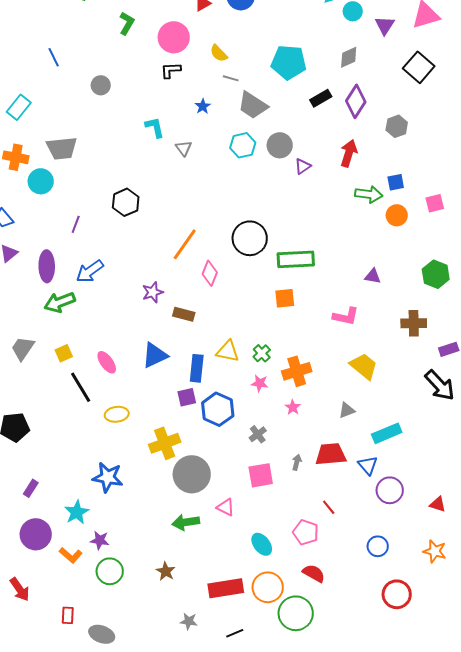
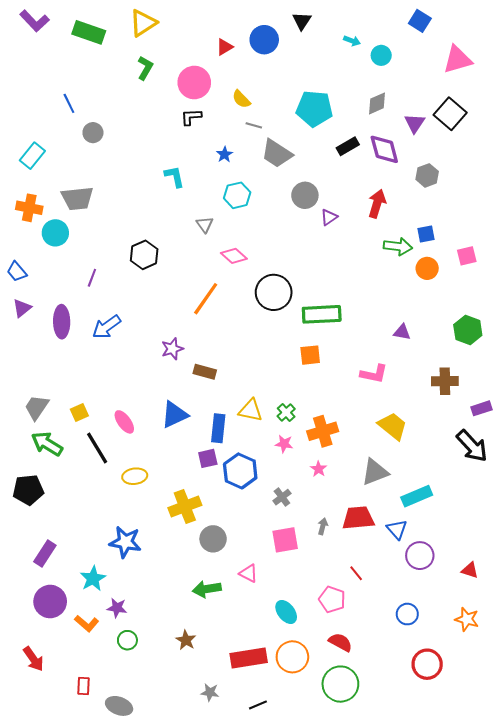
purple triangle: (385, 25) -> (415, 123), moved
gray circle: (101, 85) -> (93, 133), moved
purple diamond: (356, 101) -> (384, 149), turned -48
cyan hexagon: (243, 145) -> (237, 195), moved
gray triangle: (184, 148) -> (205, 225), moved
pink diamond: (210, 273) -> (234, 256), moved, turned -70
green arrow: (60, 302) -> (47, 444), moved, turned 52
gray triangle: (347, 410) -> (375, 472), size x1.6
gray circle: (192, 474) -> (213, 539), size x0.7
purple rectangle: (31, 488) -> (45, 553), size x1.4
green circle: (110, 571) -> (127, 640), size x0.7
green circle: (296, 613) -> (340, 684), moved

